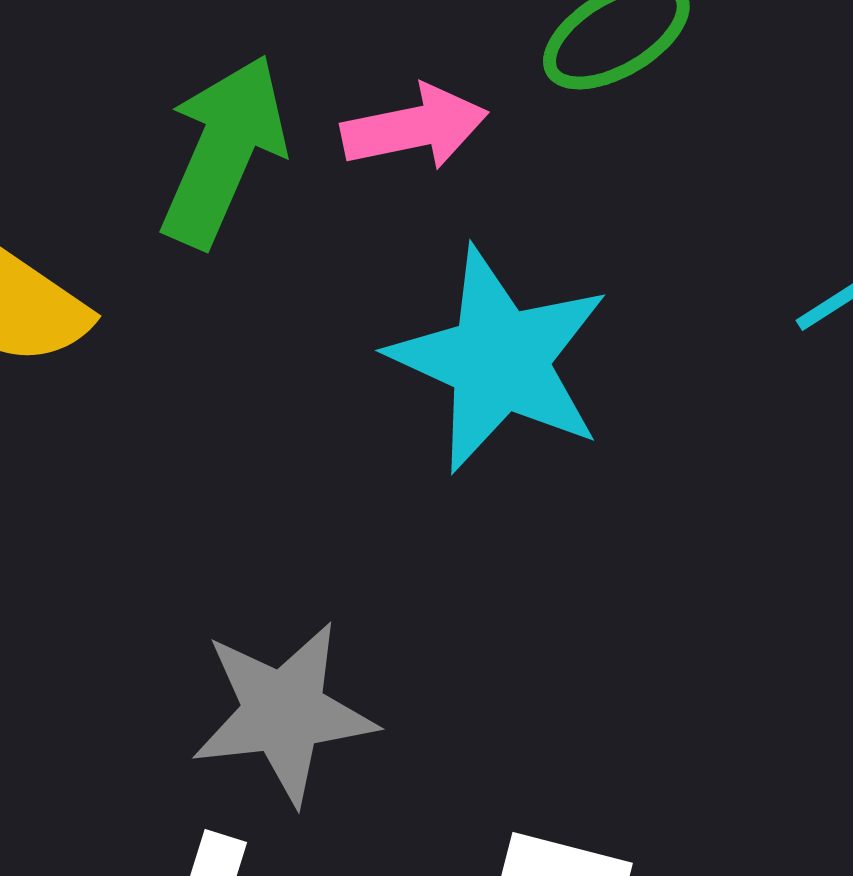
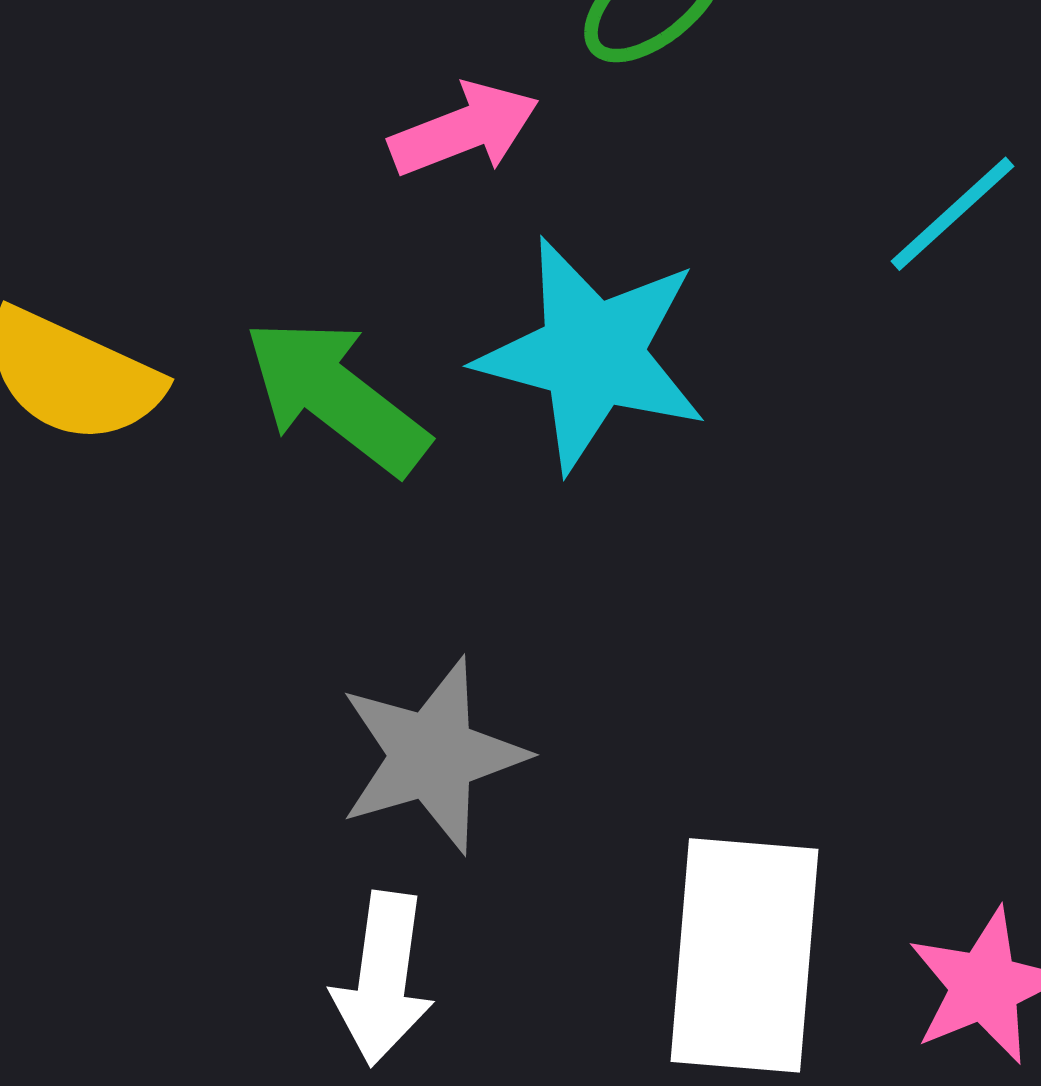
green arrow: (224, 151) -> (336, 396), moved, turned -66

